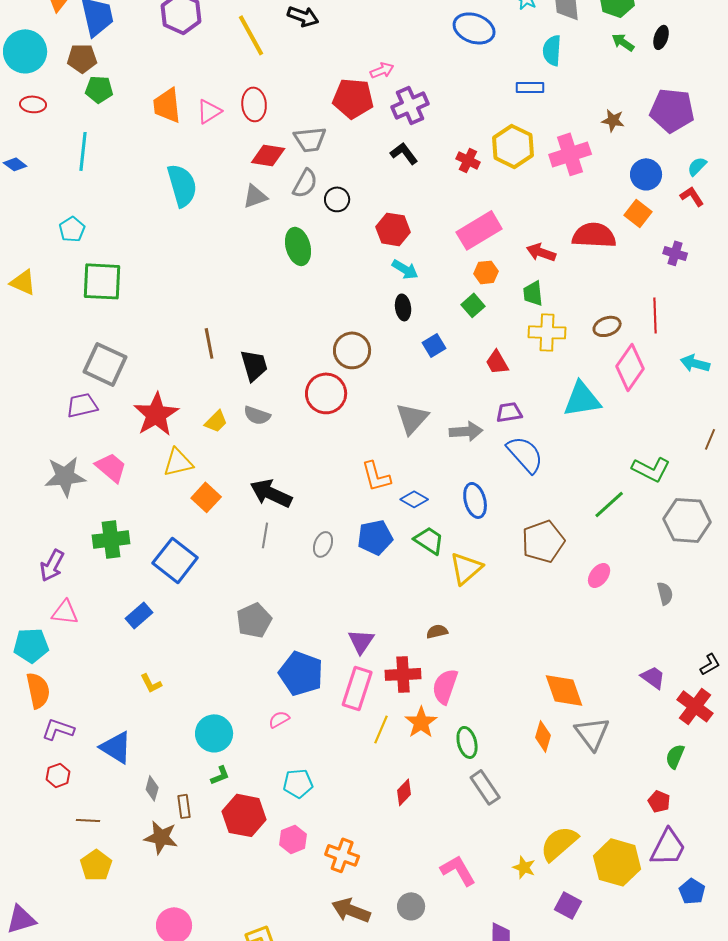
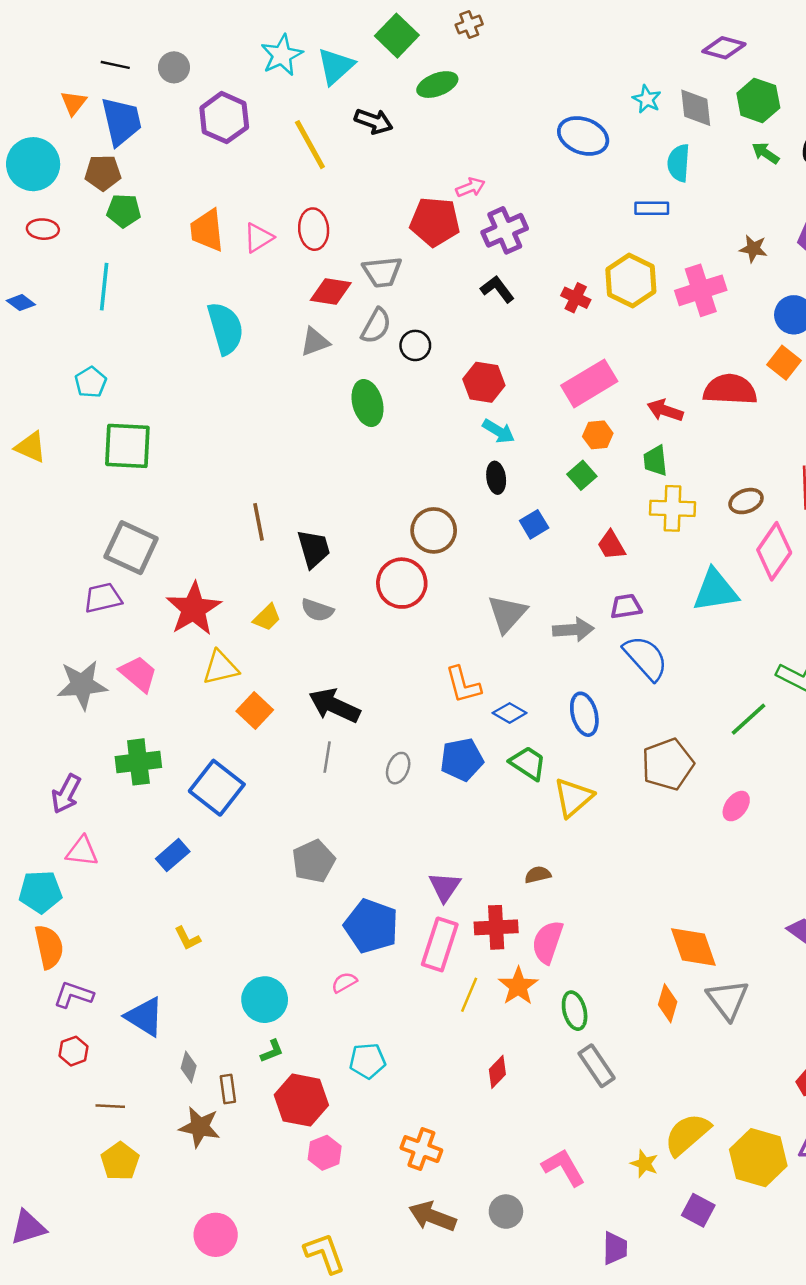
pink hexagon: (293, 839) -> (325, 1153), moved

